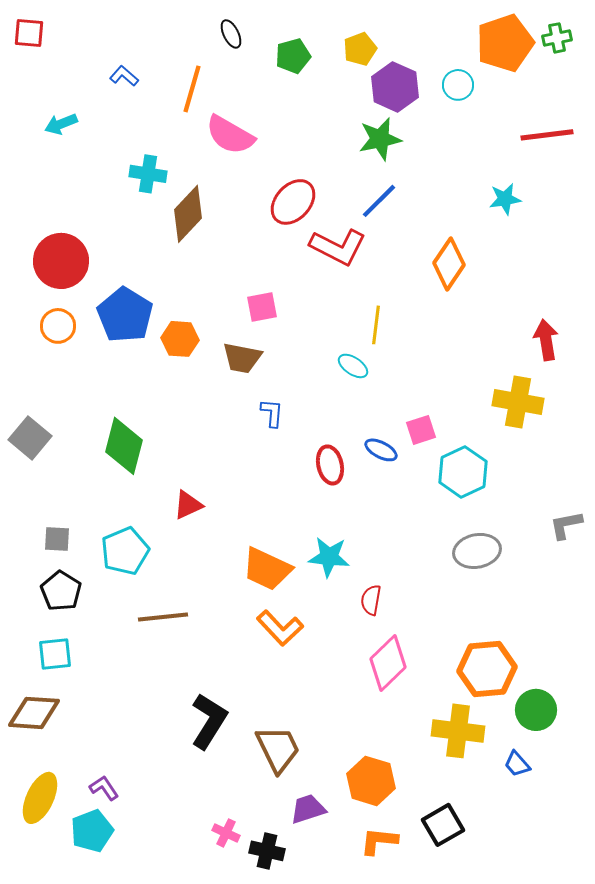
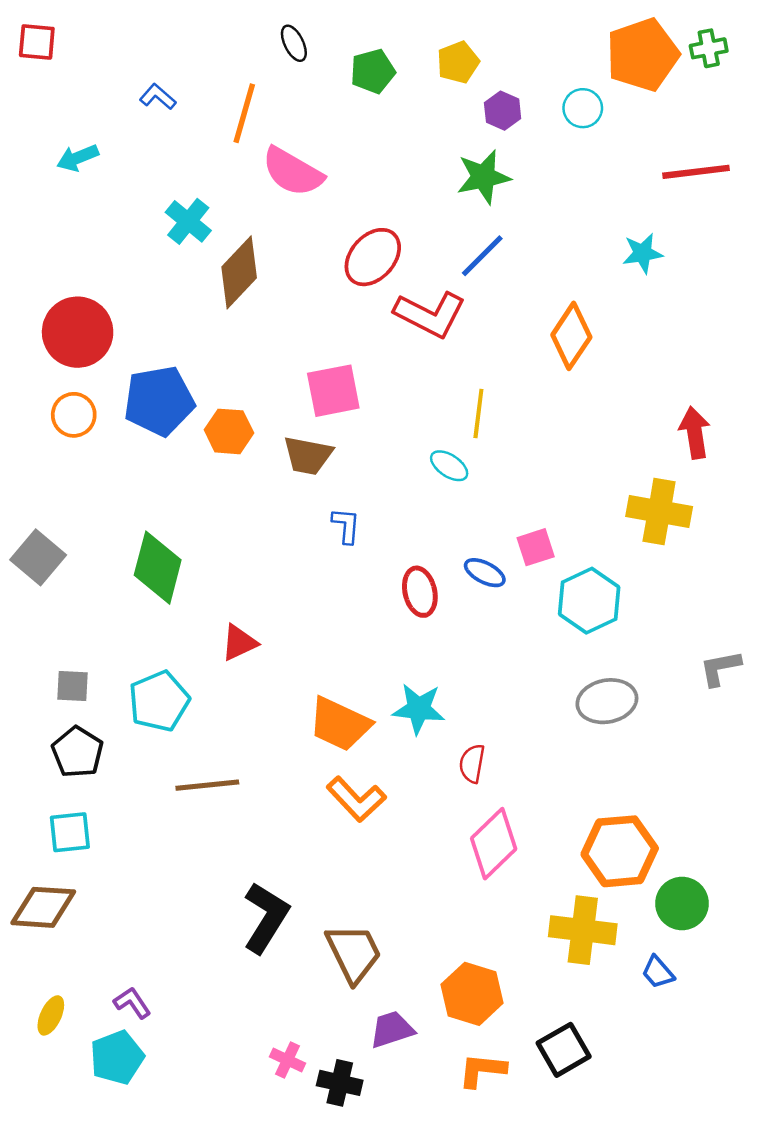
purple hexagon: (395, 87) -> (503, 111), size x0.6
cyan cross: (148, 174) -> (188, 221), turned 30
pink square: (262, 307) -> (333, 391), size x1.4
blue pentagon: (125, 315) -> (159, 401), turned 30
yellow ellipse: (40, 798) -> (51, 1015), size x0.6

